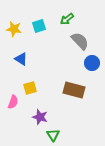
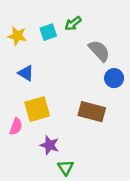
green arrow: (67, 19) -> (73, 23), moved
yellow square: (30, 88) -> (37, 109), size x1.5

